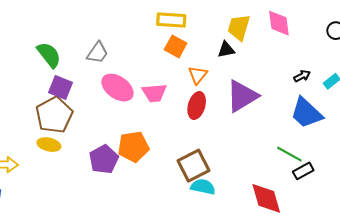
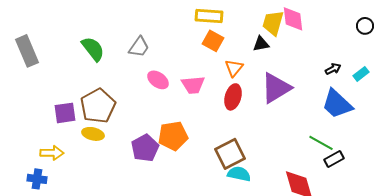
pink diamond: (279, 23) -> (293, 19), moved
purple square: (61, 88) -> (65, 113), moved, turned -30
pink ellipse: (118, 88) -> (158, 80), size x0.7

